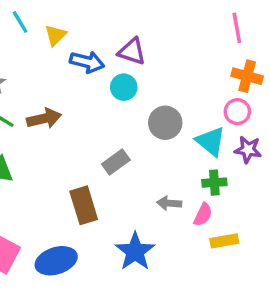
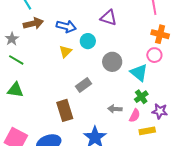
yellow triangle: (56, 35) -> (65, 51), moved
purple triangle: (132, 52) -> (109, 18), moved
brown arrow: (44, 119) -> (33, 23), moved
purple star: (248, 150) -> (160, 111), moved
green cross: (214, 183) -> (141, 97), turned -32

